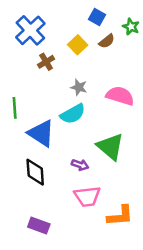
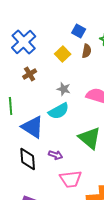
brown semicircle: (107, 41) -> (87, 51), turned -40
brown cross: (46, 62) -> (30, 74), moved
purple arrow: (80, 165) -> (56, 155), moved

